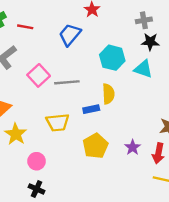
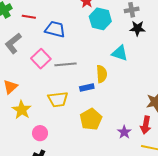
blue trapezoid: (70, 35) -> (55, 29), moved, turned 65
cyan hexagon: (112, 58) -> (100, 19), moved
cyan triangle: (143, 69) -> (120, 53), moved
purple star: (133, 147) -> (124, 132), moved

